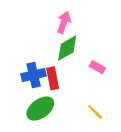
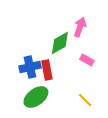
pink arrow: (64, 22) -> (80, 27), moved

